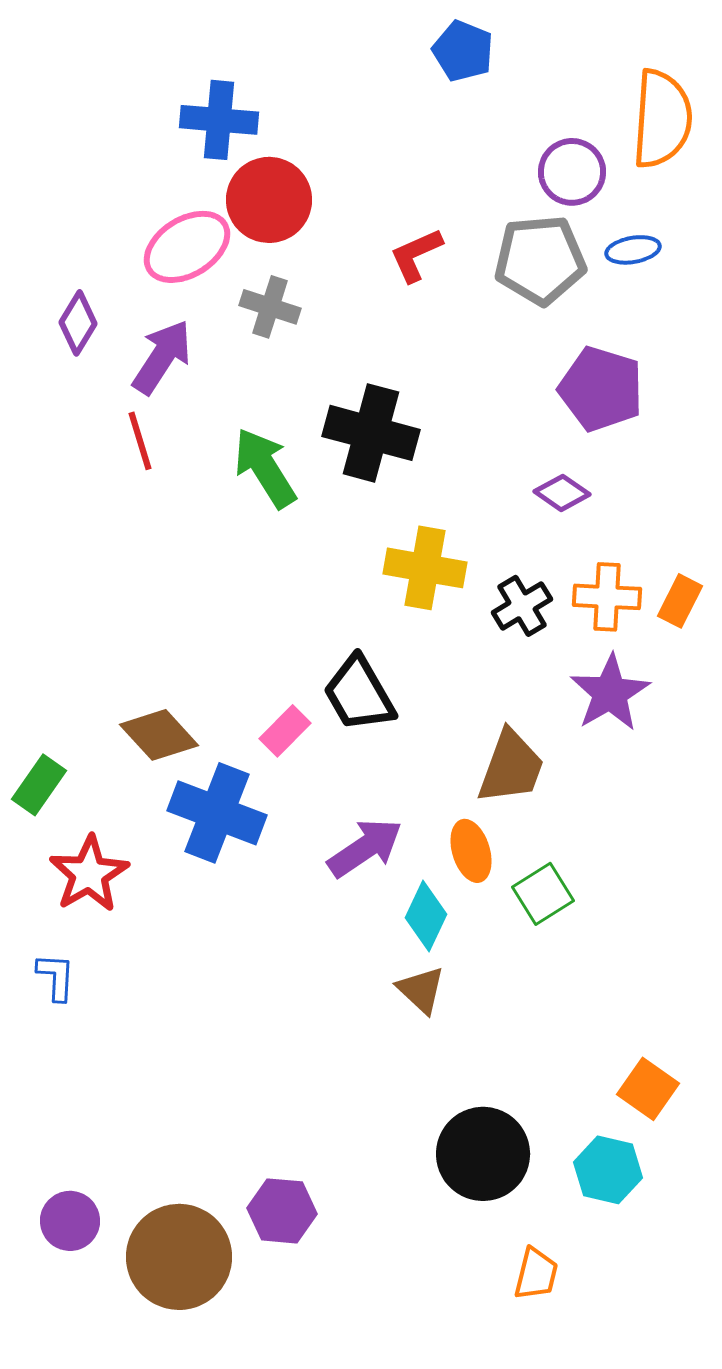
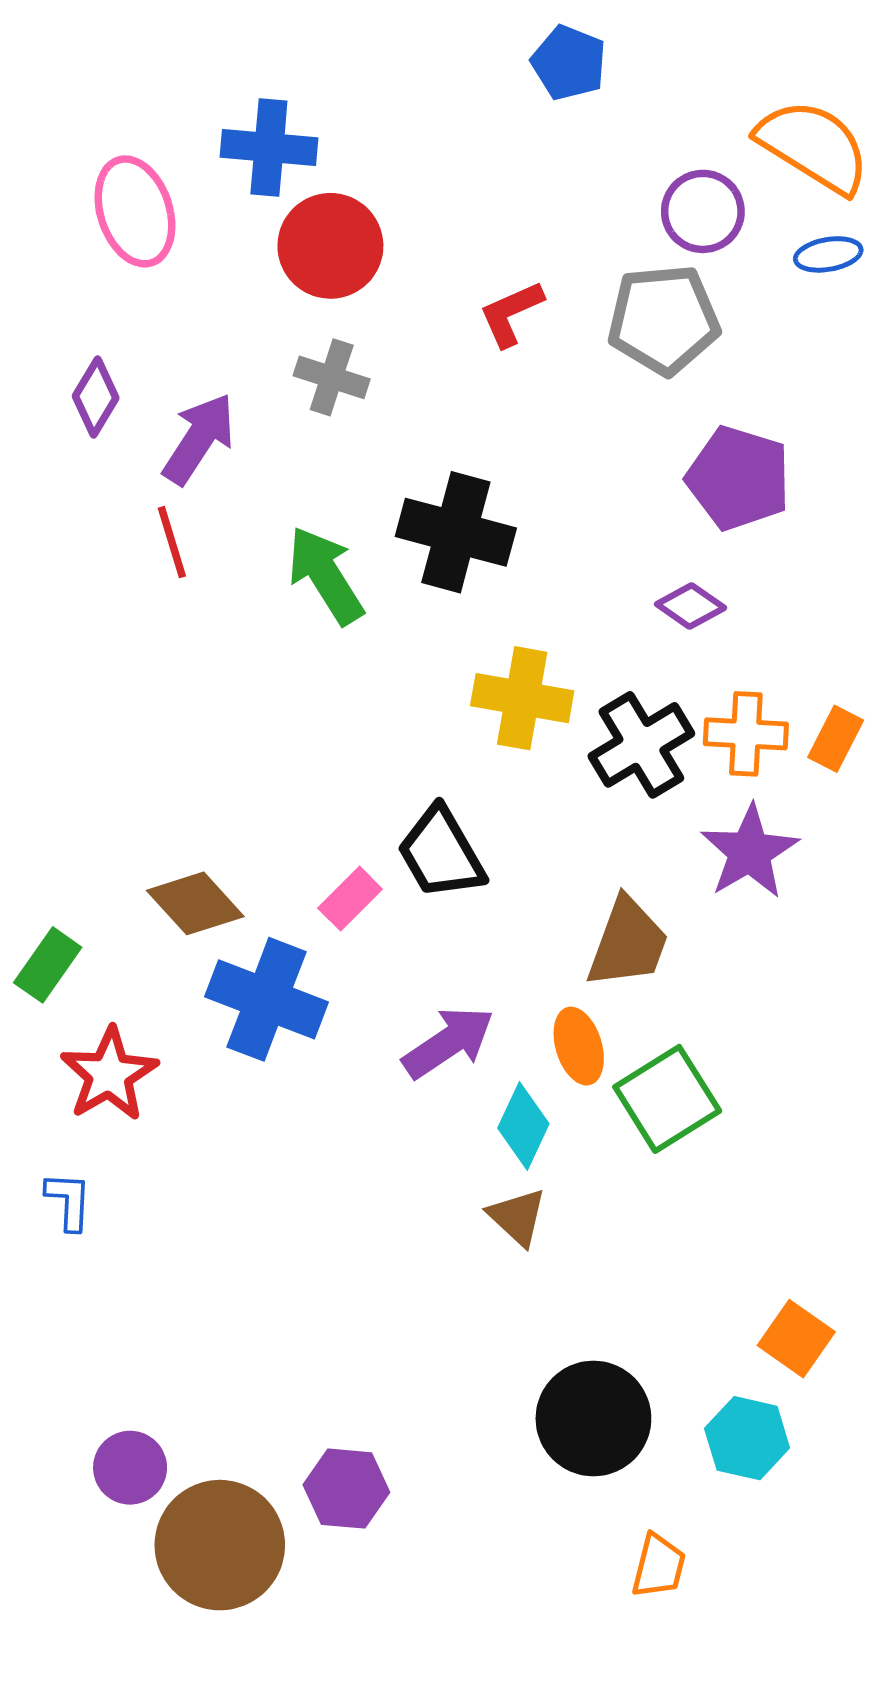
orange semicircle: (662, 119) -> (813, 146), turned -62
pink ellipse: (187, 247) -> (135, 211), moved, turned -76
blue ellipse: (633, 250) -> (828, 254), moved
black cross: (522, 606) -> (641, 745), size x1.4
green square: (543, 894) -> (667, 1099), size x1.4
purple circle: (70, 1221) -> (130, 1468), moved

